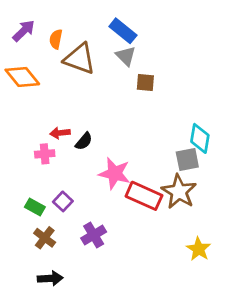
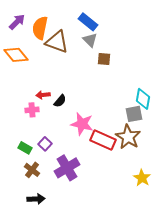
orange semicircle: (56, 39) -> (40, 28), size x1.6
purple cross: (94, 235) -> (67, 168), size x1.4

